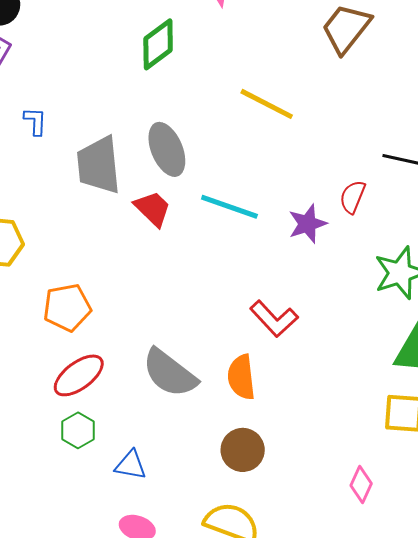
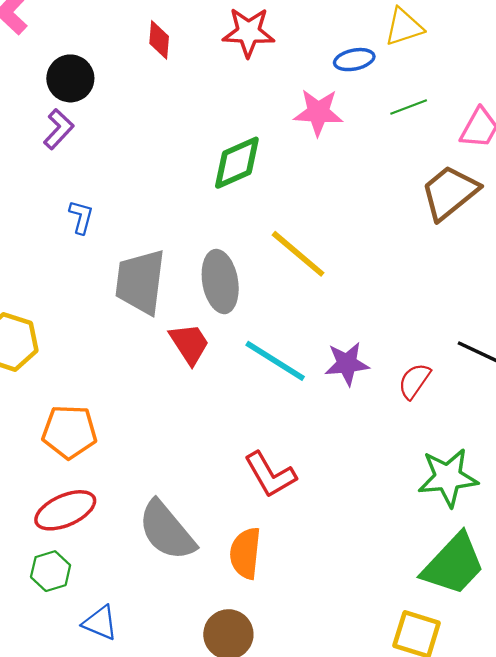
yellow line: (267, 104) -> (298, 254), moved
purple star: (307, 224) -> (347, 364), moved
red L-shape: (274, 319) -> (270, 475), moved

